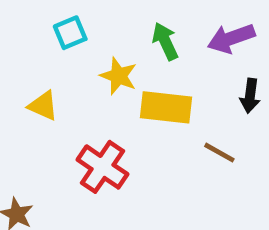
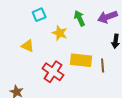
yellow rectangle: (166, 107) -> (81, 60), moved
brown line: (219, 153) -> (103, 65), turned 56

